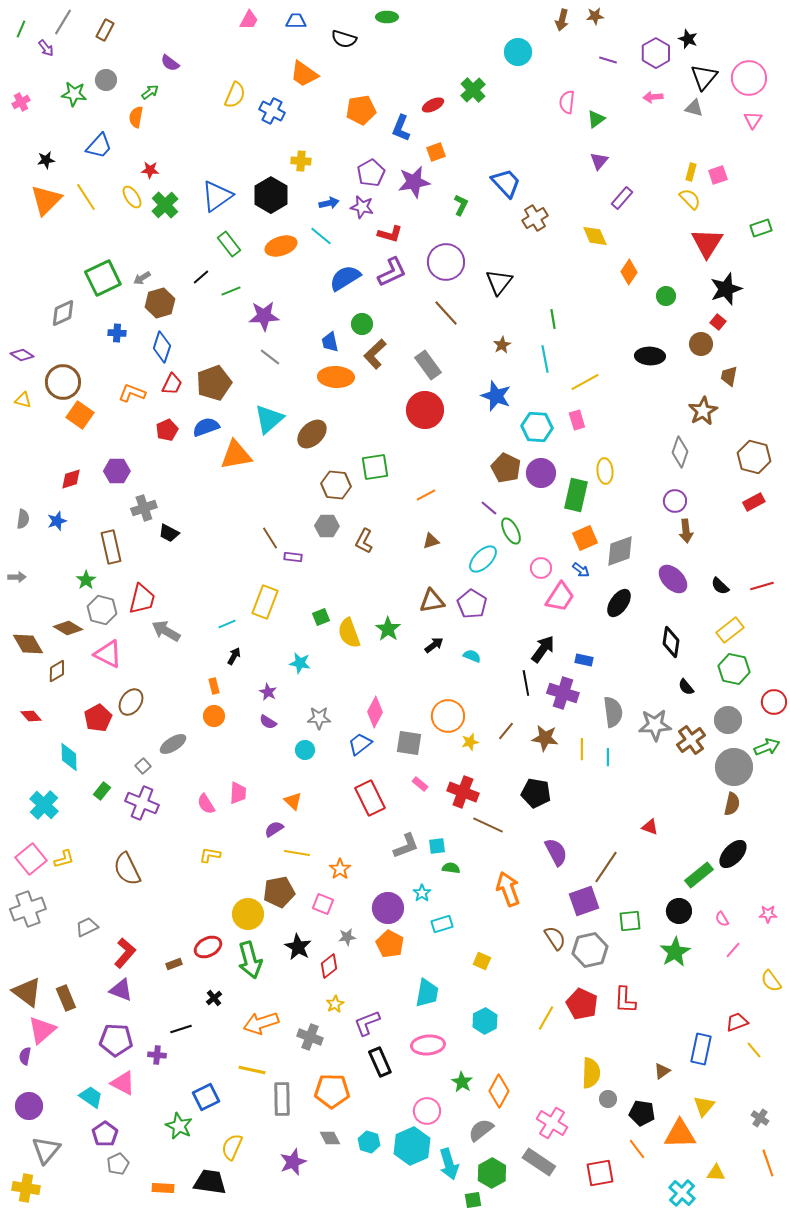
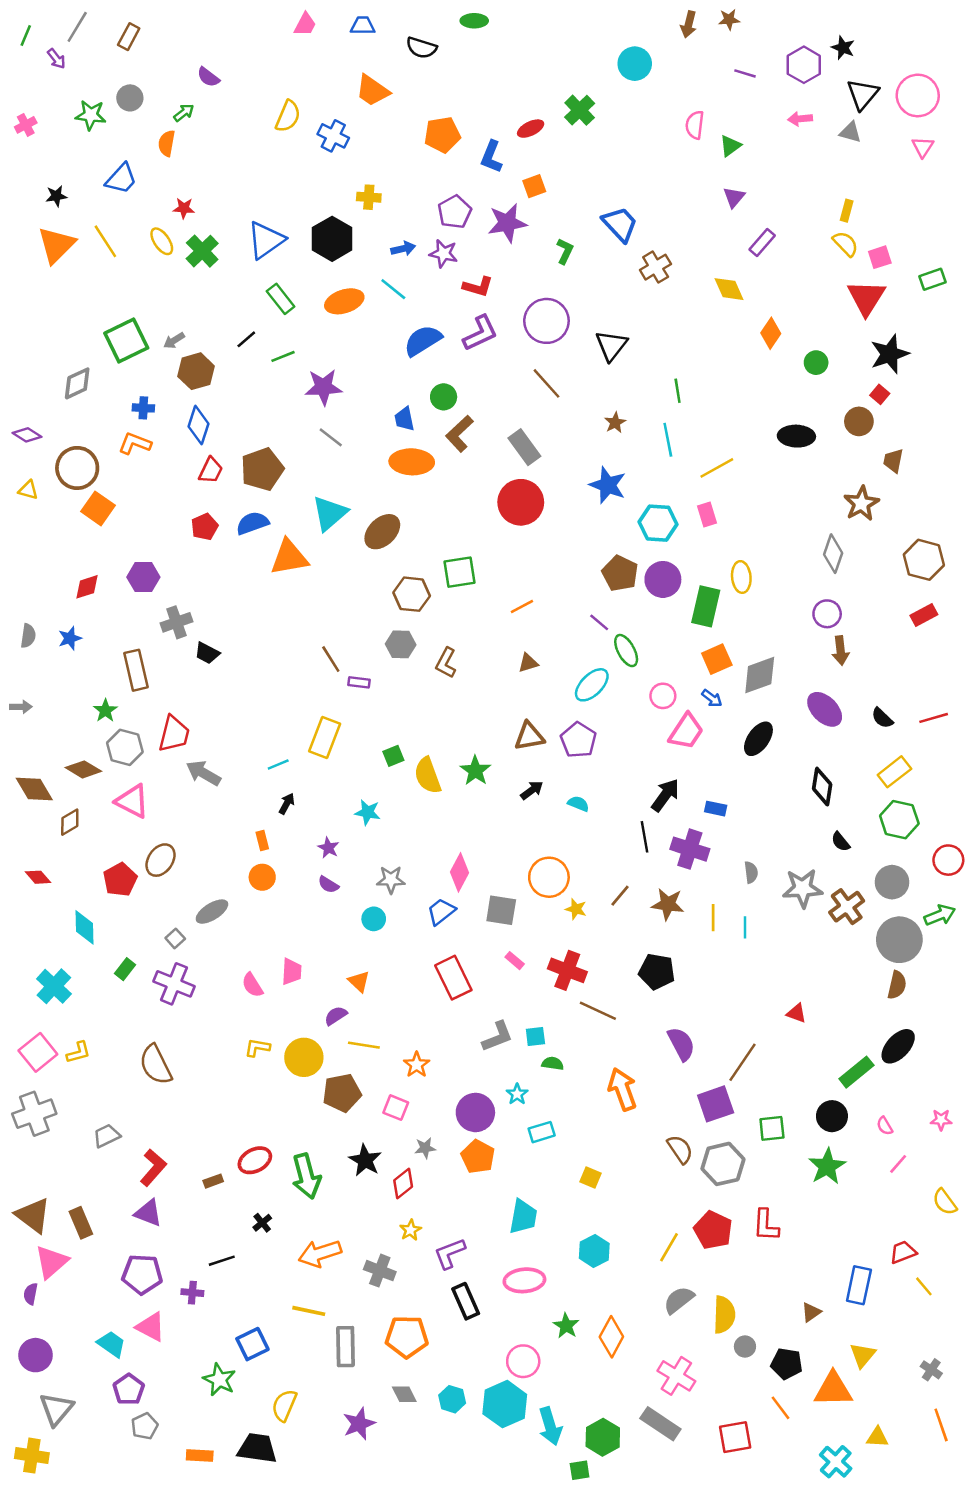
pink square: (718, 175) -> (880, 257), moved
orange L-shape: (132, 393) -> (135, 443), moved
gray semicircle: (613, 712) -> (751, 872), size x0.6
yellow star: (470, 742) -> (576, 909), turned 30
yellow circle: (248, 914) -> (304, 1057), moved
gray semicircle: (481, 1130) -> (679, 1300), moved

